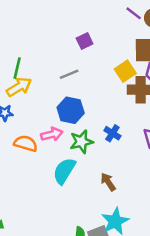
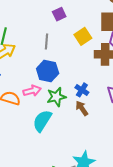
yellow square: (125, 71) -> (83, 36), moved
gray line: (69, 74) -> (46, 41), turned -63
brown arrow: (108, 182) -> (82, 108), moved

